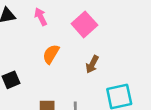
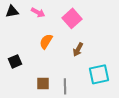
pink arrow: (41, 17) -> (38, 12), turned 144

